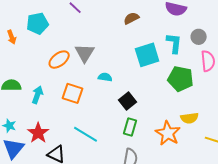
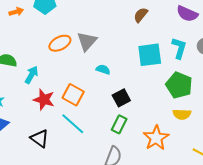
brown semicircle: (131, 18) -> (141, 15), turned -35
orange arrow: (12, 37) -> (16, 12), turned -96
orange square: (72, 93) -> (73, 95), moved
yellow semicircle: (189, 118) -> (182, 114), moved
red star: (38, 133) -> (44, 100), moved, turned -30

